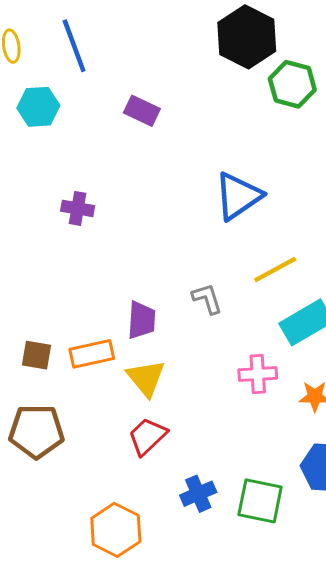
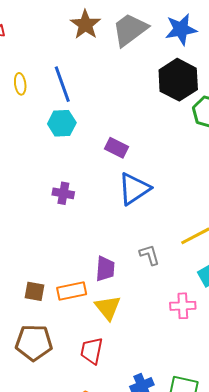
cyan hexagon: (38, 107) -> (62, 123), moved
purple rectangle: (142, 111) -> (116, 148), moved
blue triangle: (238, 196) -> (134, 189), moved
red trapezoid: (147, 436) -> (92, 351), moved, turned -36

